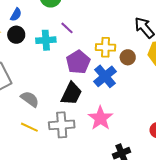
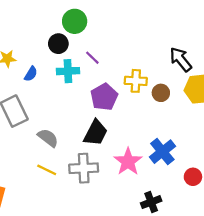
blue semicircle: (16, 15) -> (31, 74), moved
black circle: (16, 35) -> (58, 44), moved
blue cross: (105, 76) -> (162, 152), moved

